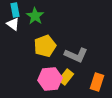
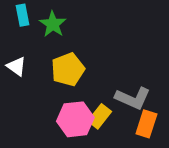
white triangle: (13, 24) -> (17, 66), moved
gray L-shape: (76, 55) -> (133, 98), moved

